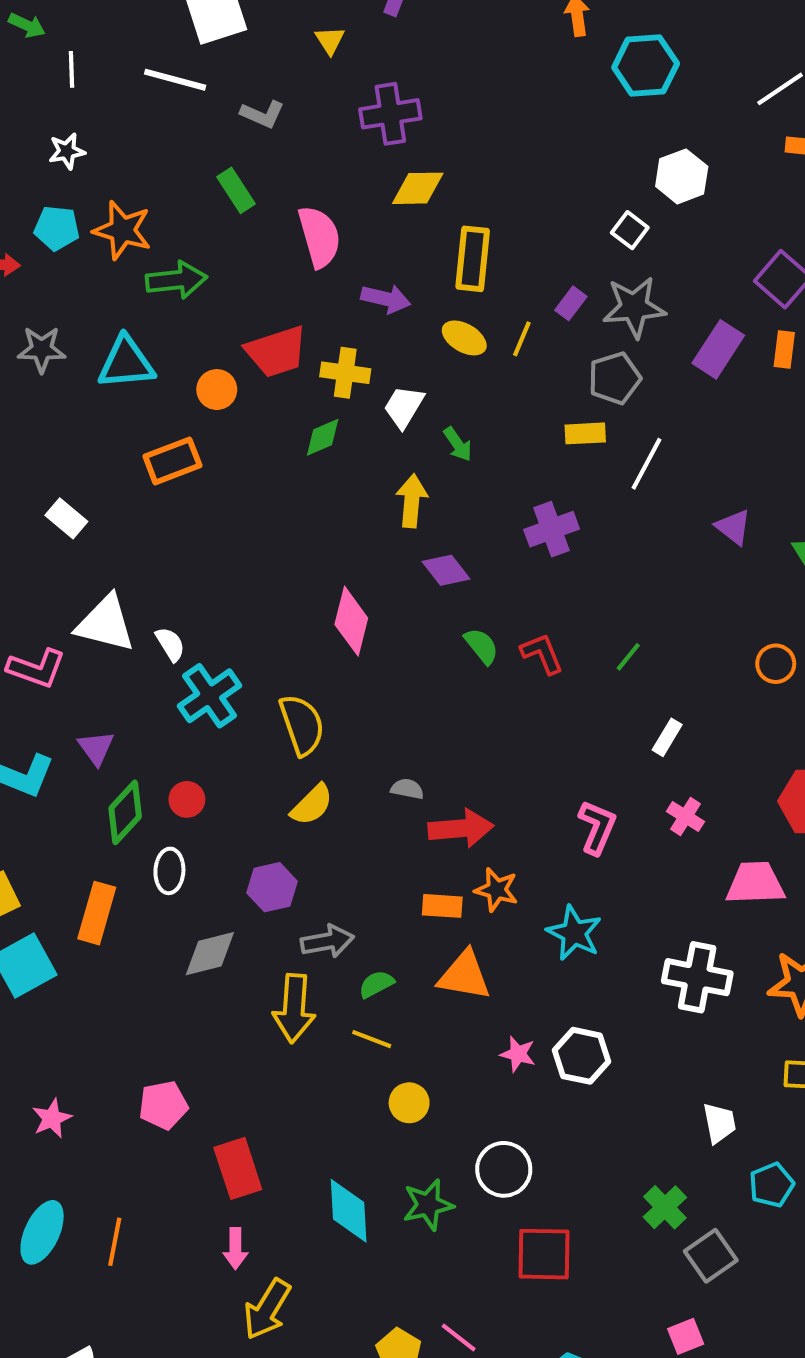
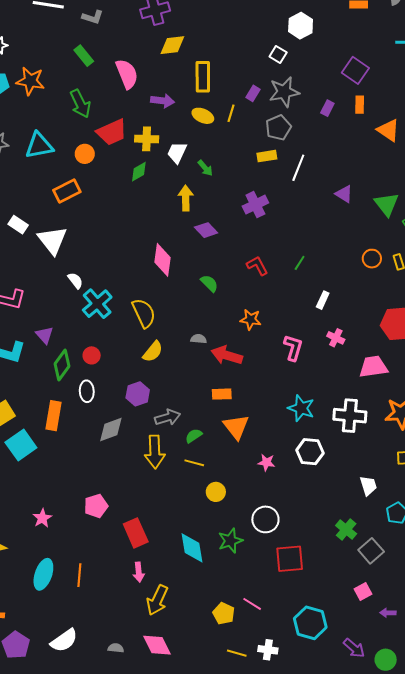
green arrow: (176, 280) -> (80, 104), moved, turned 76
purple rectangle: (718, 349) -> (327, 108), size x0.6
white triangle: (105, 624) -> (52, 240), moved, turned 44
green semicircle: (481, 646) -> (209, 283), moved
red arrow: (461, 828) -> (227, 355), turned -152
orange star: (496, 890) -> (251, 319), moved
cyan star: (574, 933) -> (301, 408), moved
orange triangle: (464, 975) -> (236, 427), turned 48
white hexagon: (582, 1056) -> (310, 452), moved

